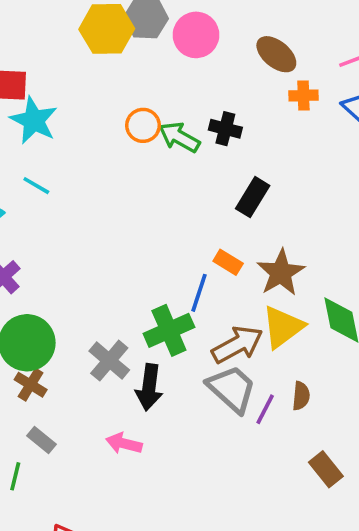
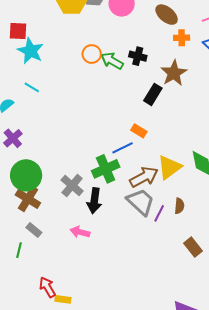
brown star: (281, 273) -> (174, 73), moved
blue line: (199, 293) -> (123, 148), turned 45
brown cross: (31, 385) -> (28, 199), size x1.4

